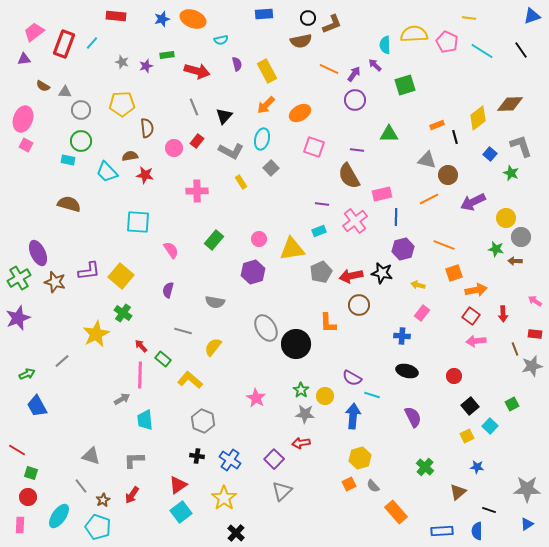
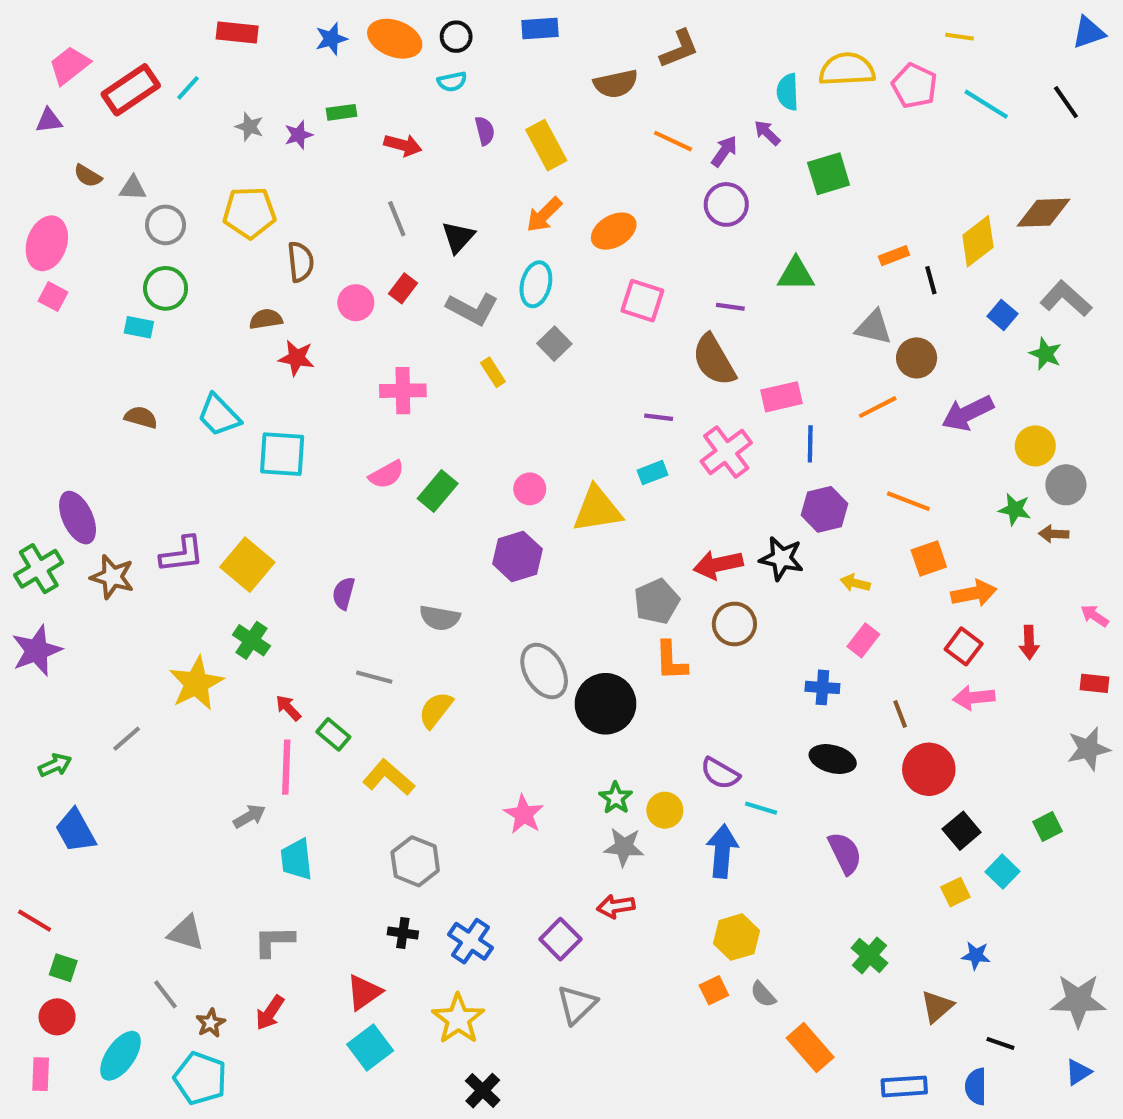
black circle: (308, 18) -> (456, 37), moved
red rectangle: (64, 44) -> (131, 90), turned 36
red arrow: (197, 71) -> (403, 145), size x0.7
gray L-shape: (521, 146) -> (1066, 299), turned -30
cyan trapezoid: (107, 172) -> (219, 415), moved
brown semicircle: (69, 204) -> (141, 417), size x0.7
pink semicircle: (171, 250) -> (387, 475), moved, turned 96
gray pentagon: (321, 272) -> (657, 601), moved
brown line: (515, 349) -> (900, 714), moved
red circle: (454, 376) -> (929, 769), size x1.6

